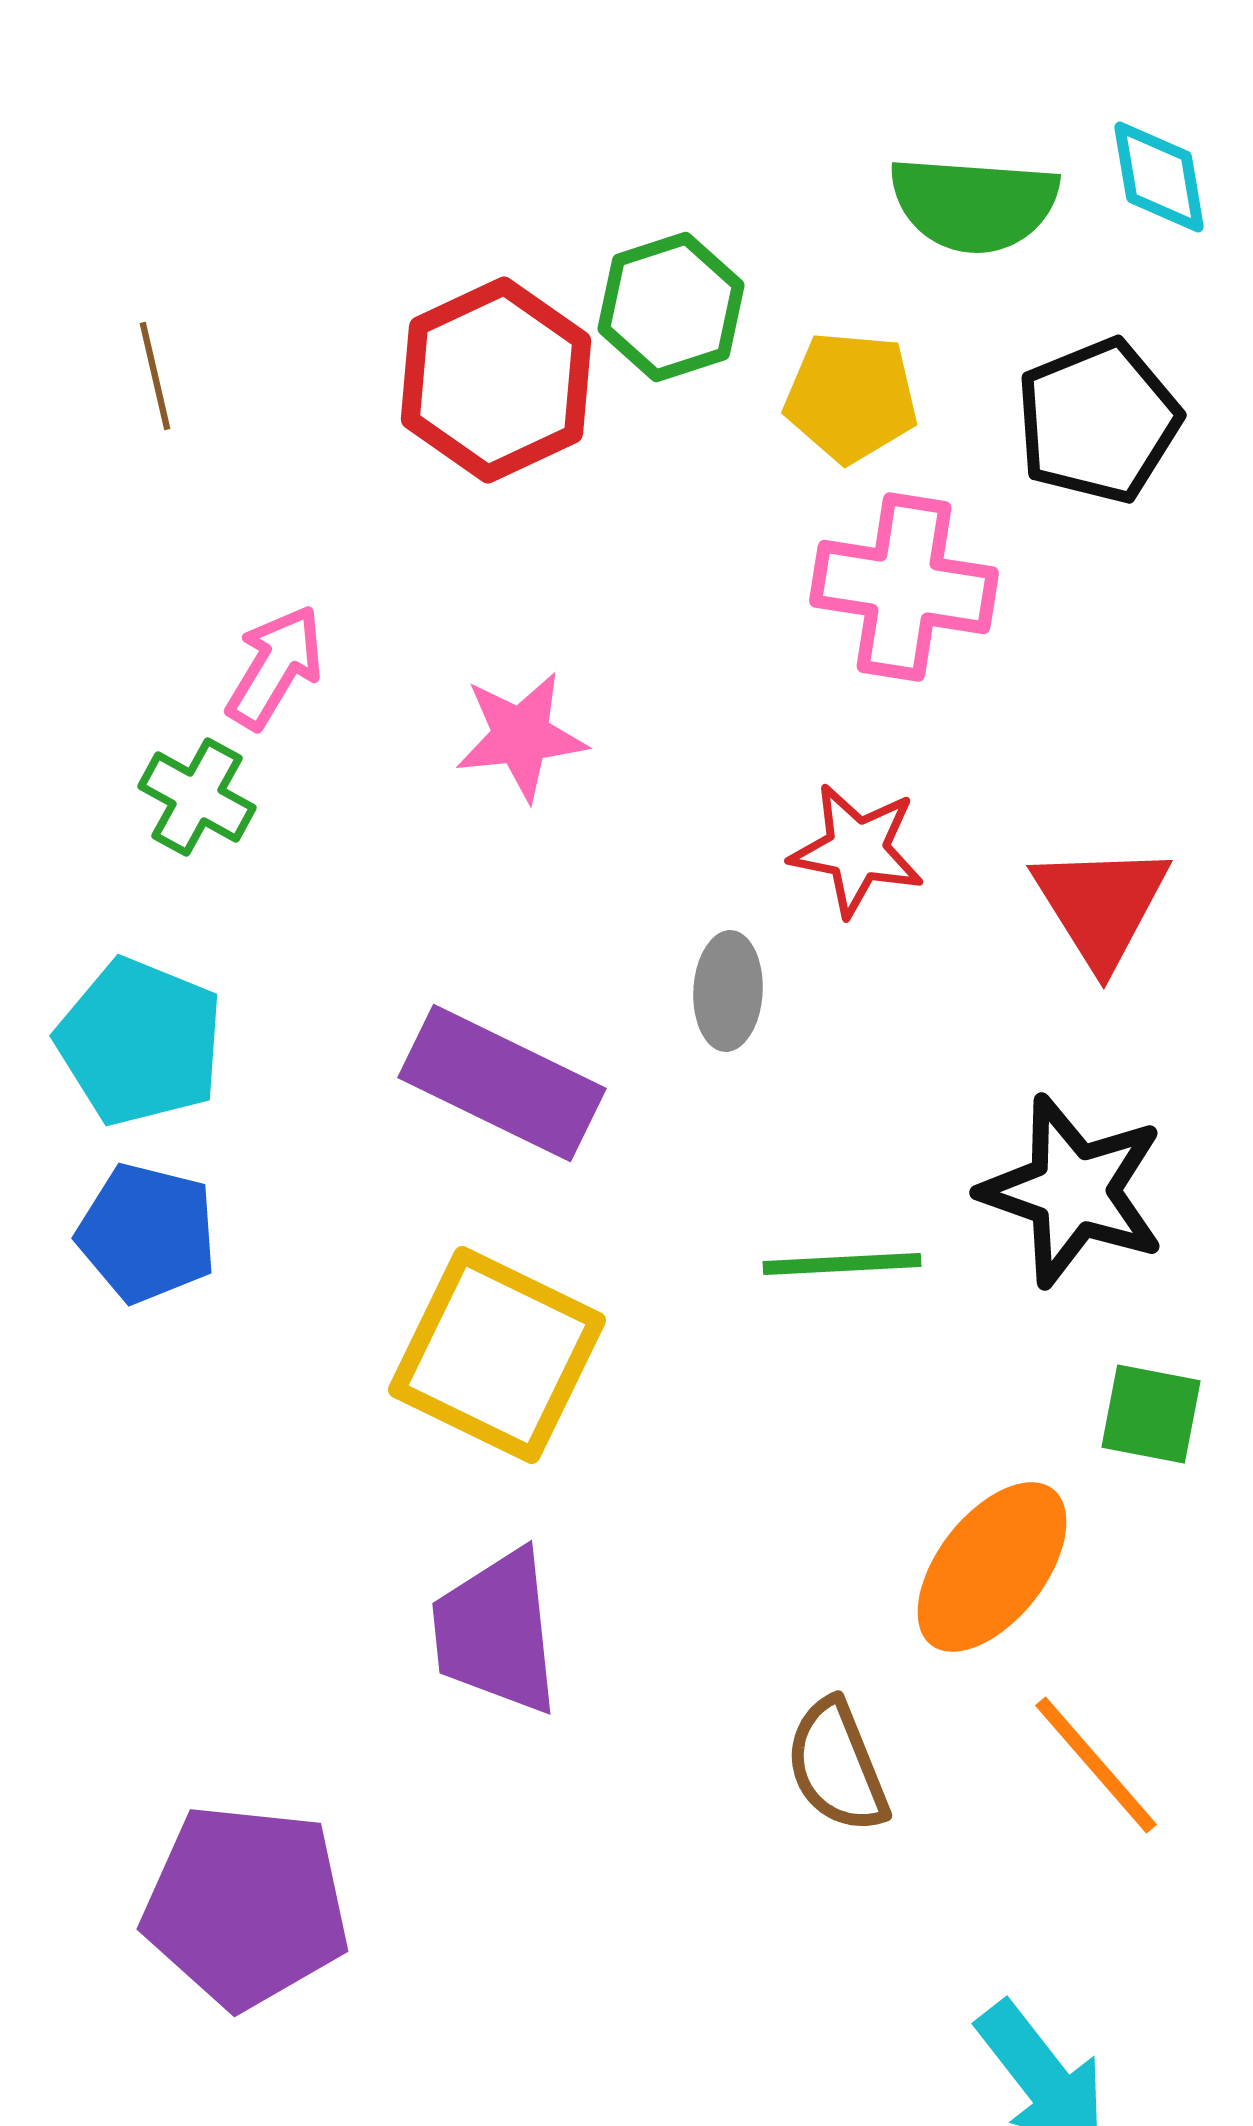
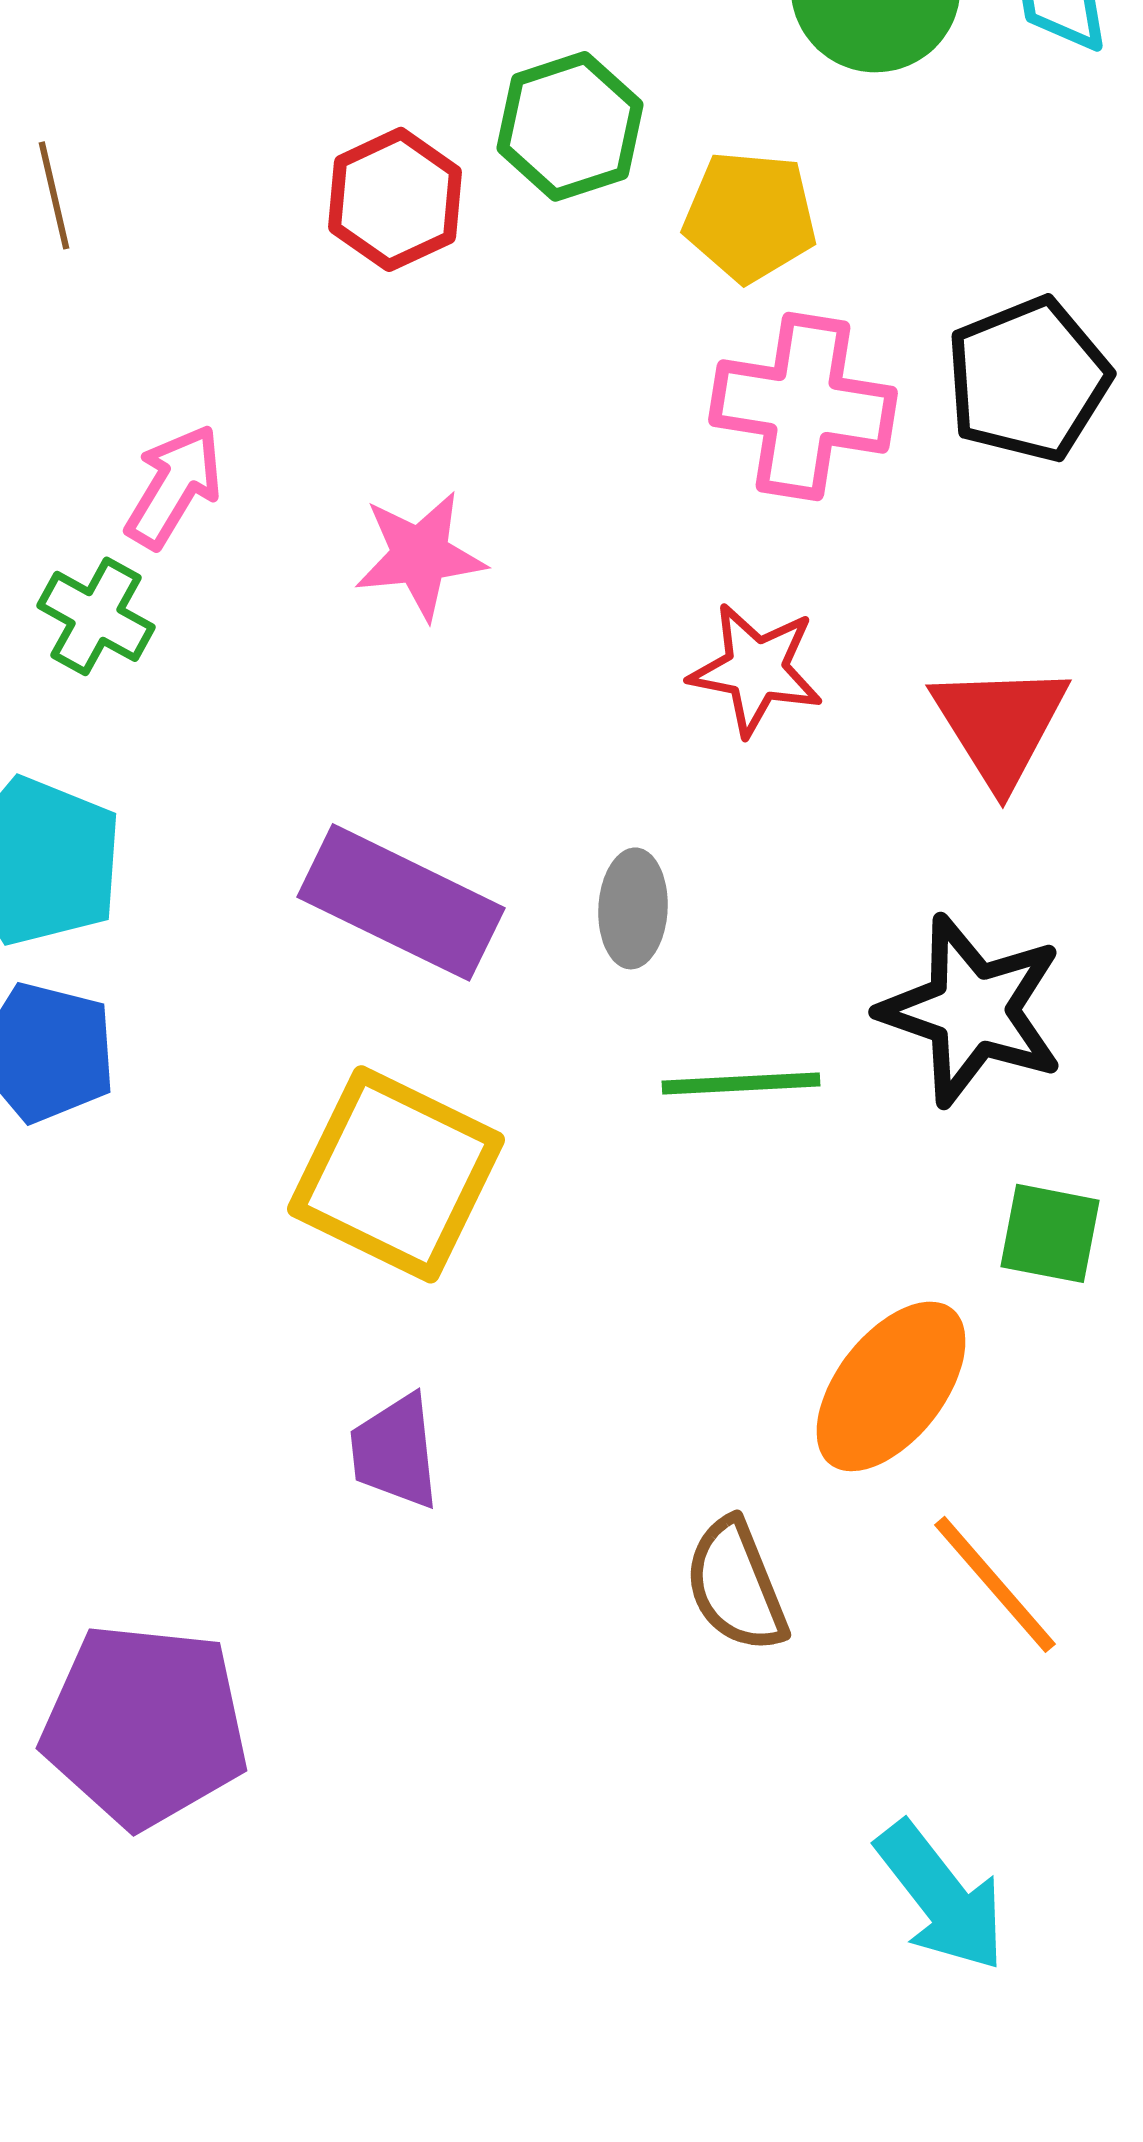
red hexagon: (496, 380) -> (395, 199), size x0.7
black pentagon: (1098, 421) -> (1028, 379), moved
gray ellipse: (728, 991) -> (633, 908), moved
purple trapezoid: (496, 1632) -> (395, 1451), size x0.7

